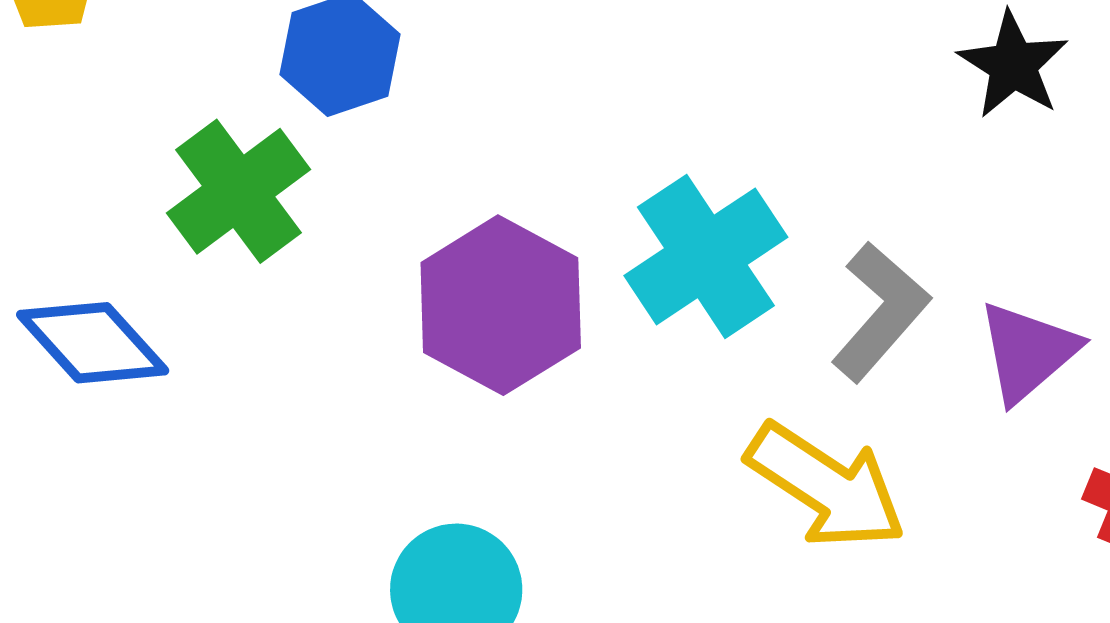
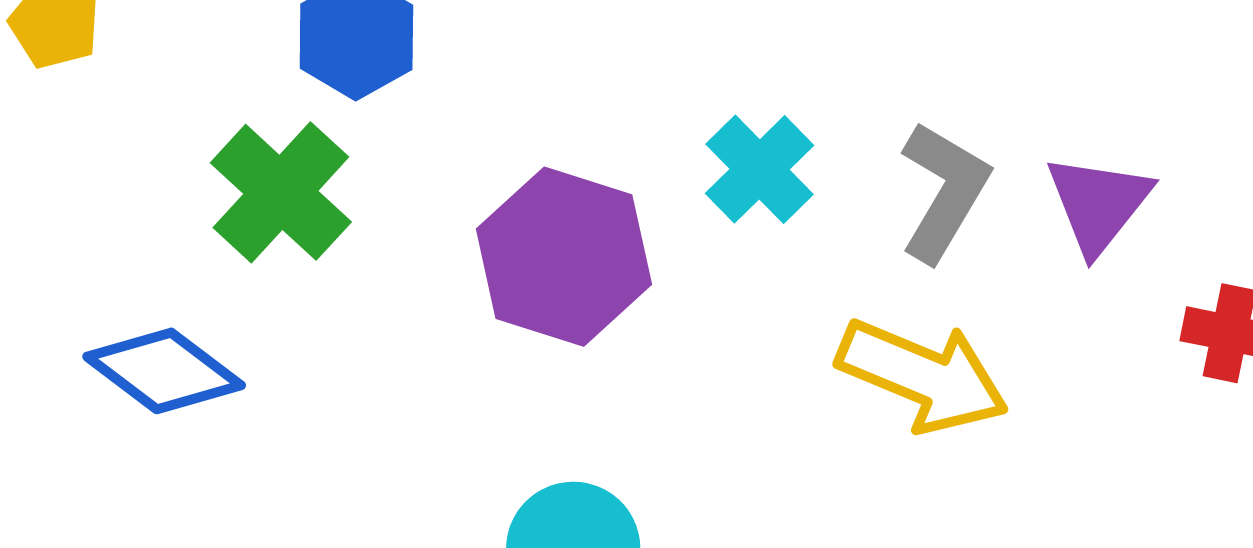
cyan cross: (706, 256) -> (760, 169), size x0.7

